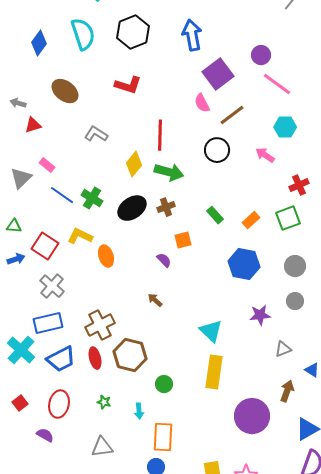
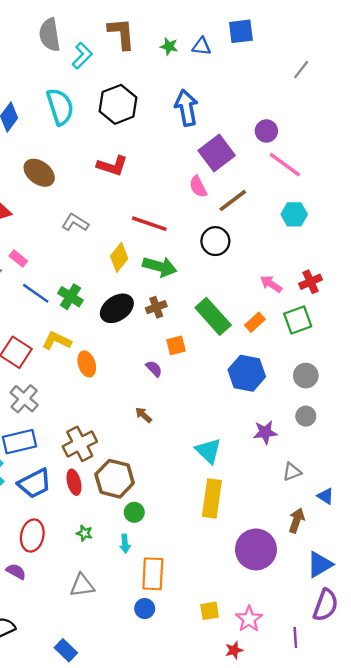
red line: (160, 135) -> (149, 224), turned -72
pink arrow: (265, 155) -> (271, 284), moved
green rectangle: (215, 215) -> (213, 316), size x1.8
green circle: (164, 384) -> (134, 512), moved

